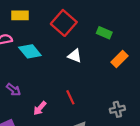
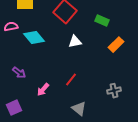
white triangle: (75, 56) -> (75, 42), turned -32
red line: (70, 97) -> (71, 80), turned 64

